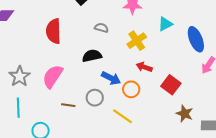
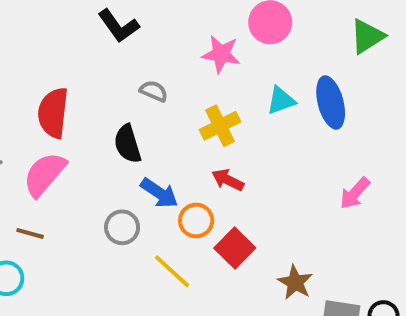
red semicircle: (54, 31) -> (53, 113), moved
blue ellipse: (196, 39) -> (331, 103), moved
black semicircle: (92, 56) -> (128, 144), turned -102
red square: (171, 85) -> (235, 248), moved
brown line: (68, 105) -> (30, 233), moved

